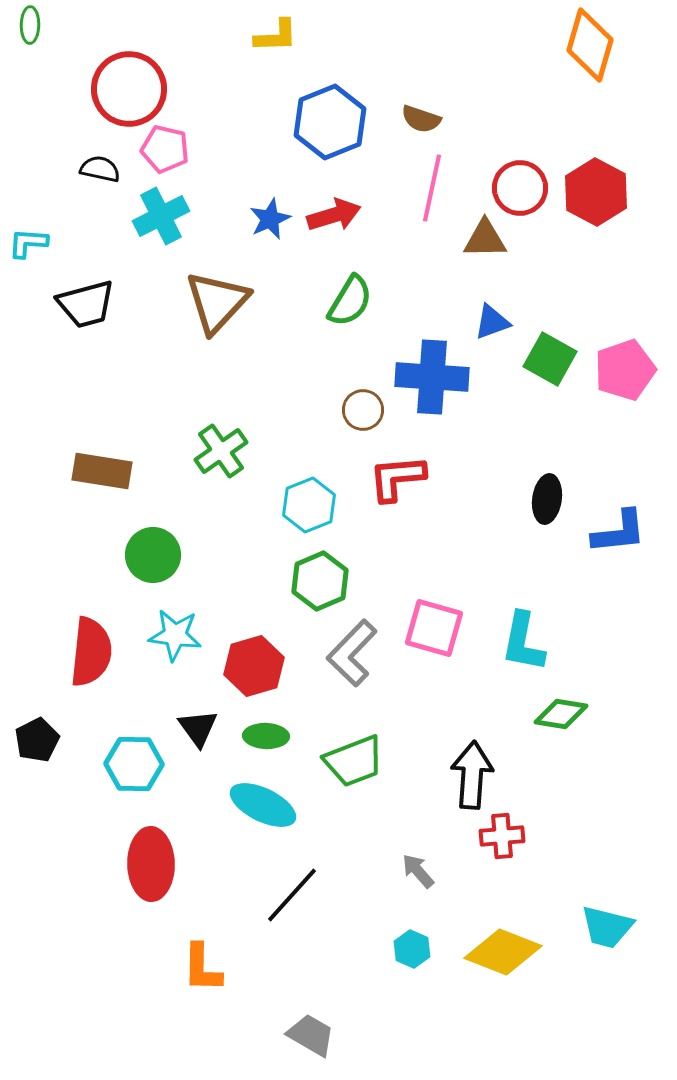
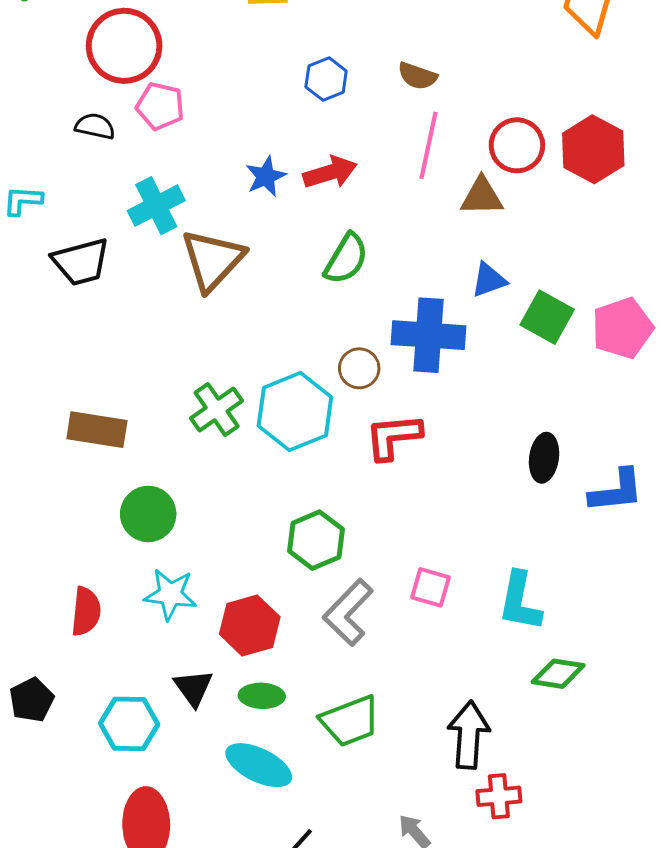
blue hexagon: (330, 122) -> (326, 79), size x0.6
cyan cross: (161, 216) -> (156, 206), moved
cyan hexagon: (309, 505) -> (295, 412), moved, size x1.4
pink square: (434, 628) -> (431, 587), size x0.7
red semicircle: (91, 652) -> (86, 611), size x0.7

